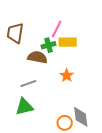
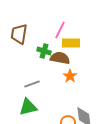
green cross: (49, 45) -> (44, 51), moved, turned 32
brown semicircle: (37, 57) -> (60, 58), moved

